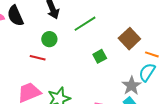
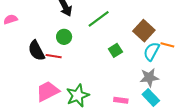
black semicircle: (15, 16) -> (36, 51), moved
cyan semicircle: (147, 72) -> (151, 51), moved
gray star: (132, 86) -> (149, 77), turned 30

